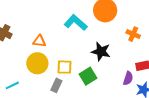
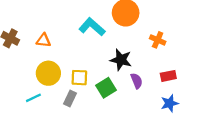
orange triangle: (39, 41) -> (43, 40), moved
purple semicircle: (128, 78) -> (137, 81), moved, turned -40
cyan line: (12, 85) -> (33, 98), moved

